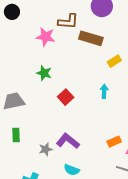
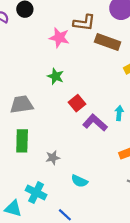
cyan arrow: (104, 91) -> (119, 113), moved
green rectangle: (16, 135) -> (22, 141), size x1.5
purple L-shape: (68, 141) -> (95, 123), moved

